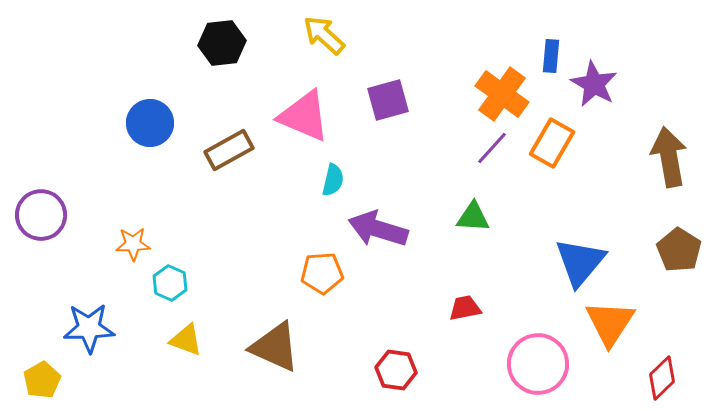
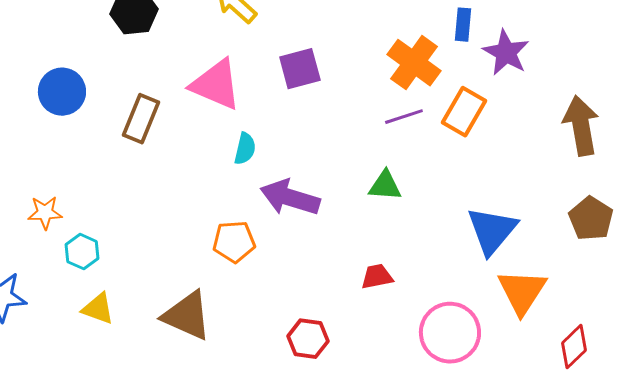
purple line: (492, 148) -> (404, 117), turned 30
brown rectangle: (229, 150) -> (141, 119), turned -39

